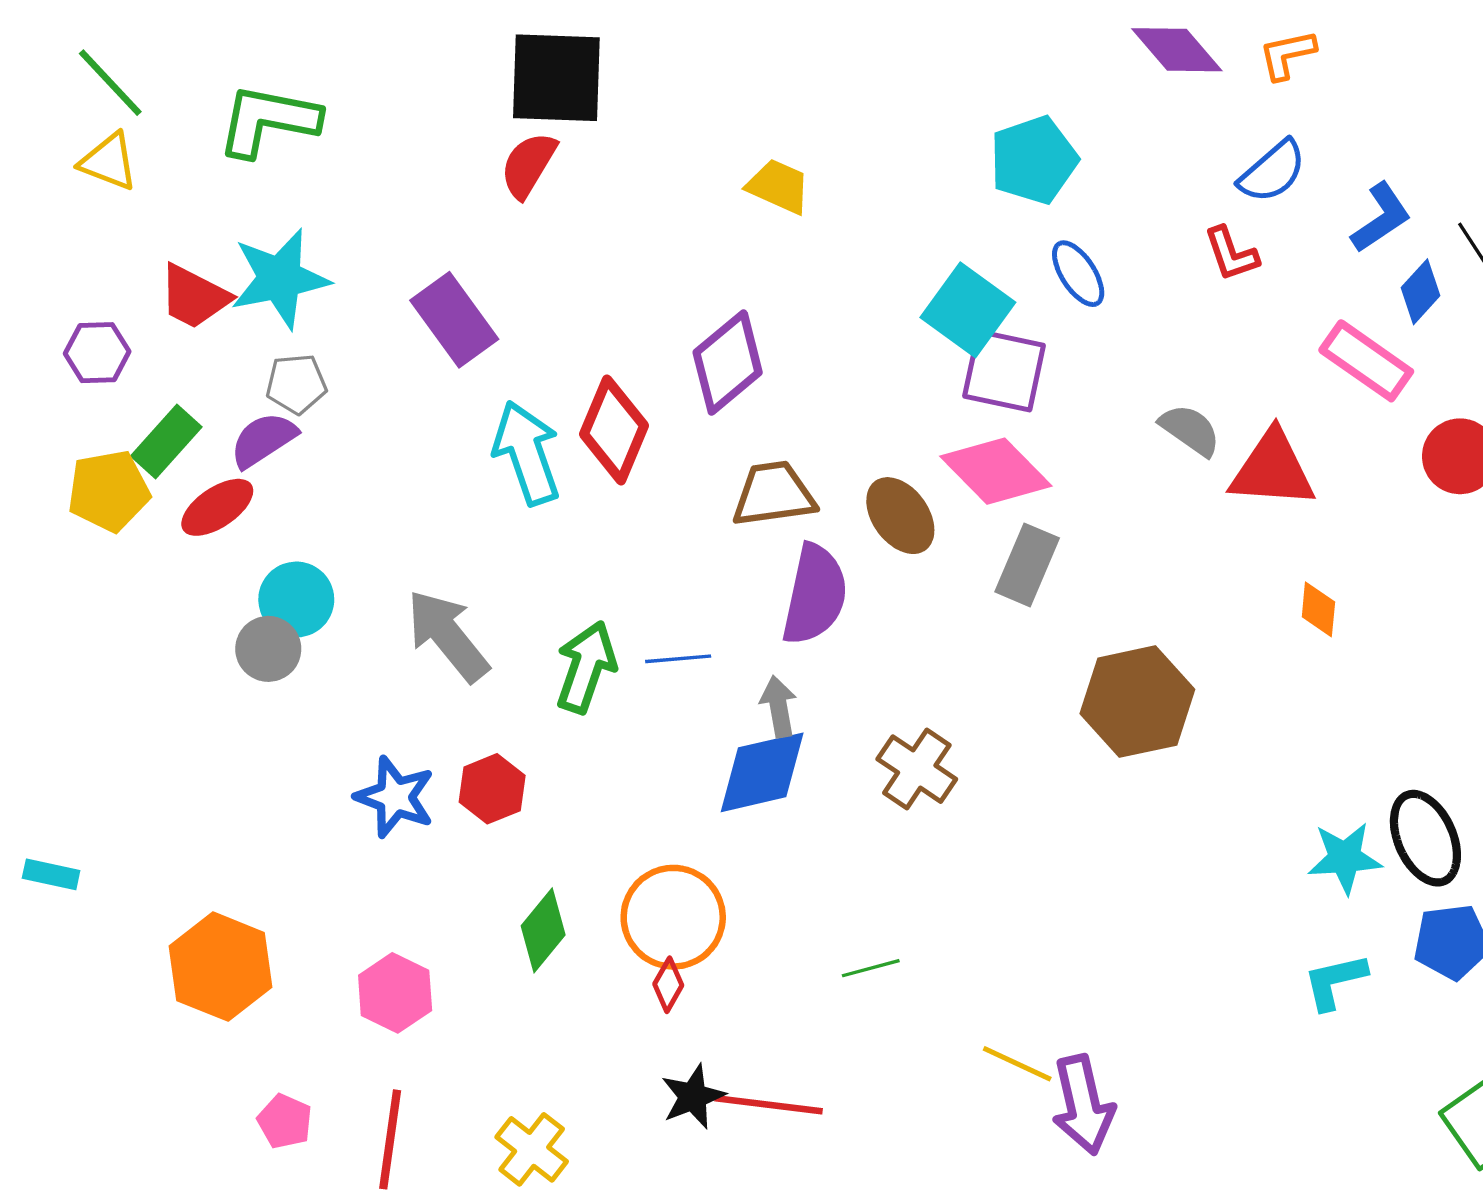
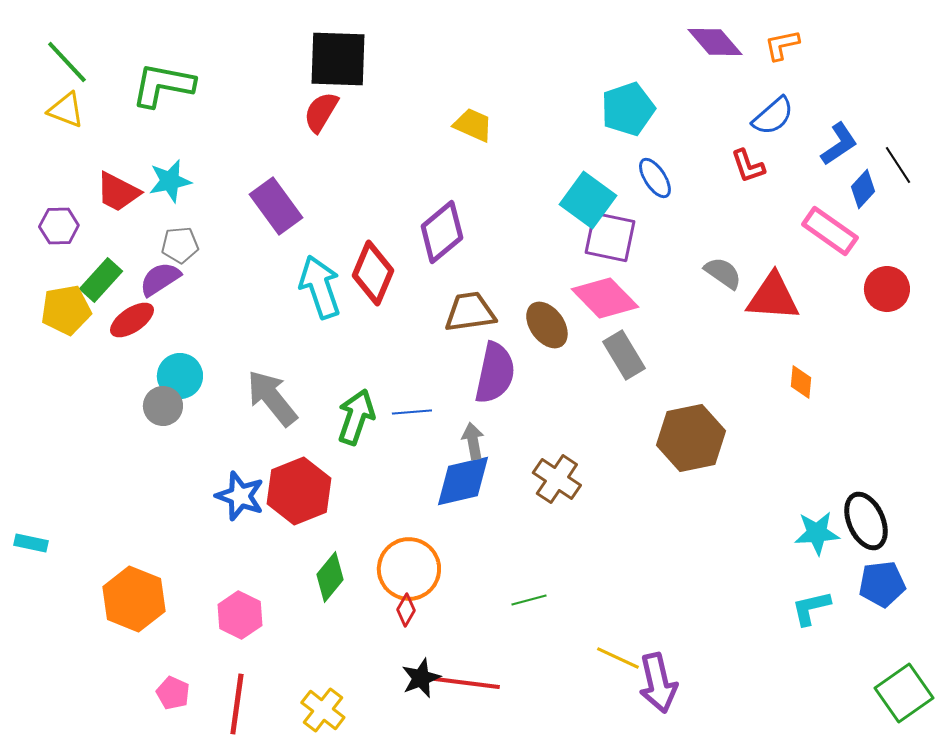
cyan star: (280, 279) -> (170, 181), size x0.7
gray rectangle: (1027, 565) -> (624, 355), turned -54
red hexagon: (492, 789) -> (299, 491), size x1.6

